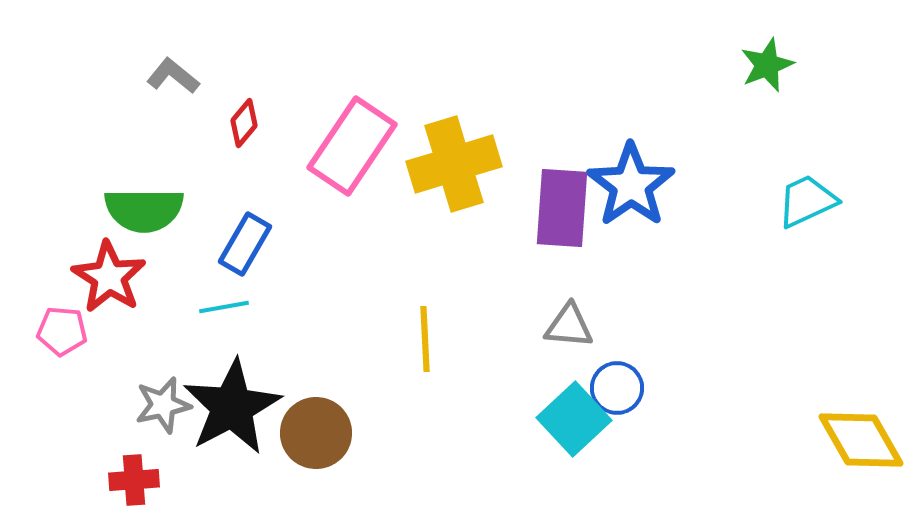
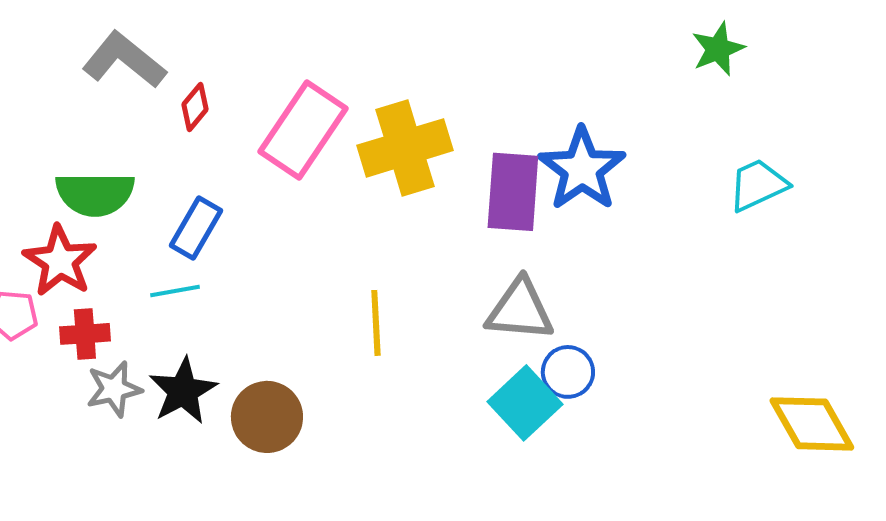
gray L-shape: (173, 76) -> (124, 60), size x1.6
gray triangle: (569, 326) -> (520, 310), size x1.4
black star: (232, 407) -> (183, 391), size x0.7
red cross: (134, 480) -> (85, 334), moved

